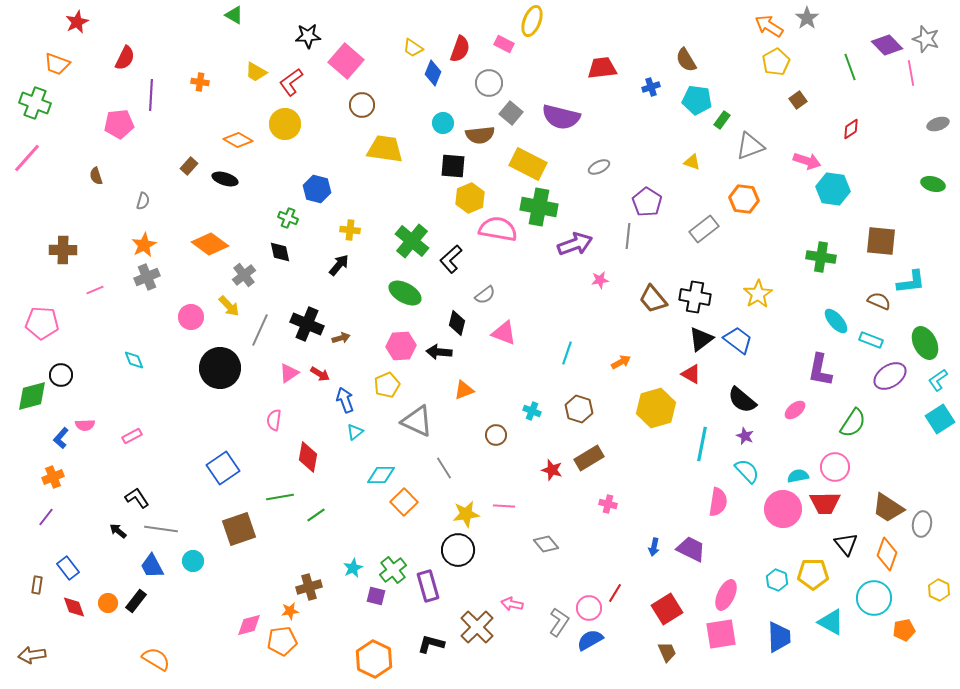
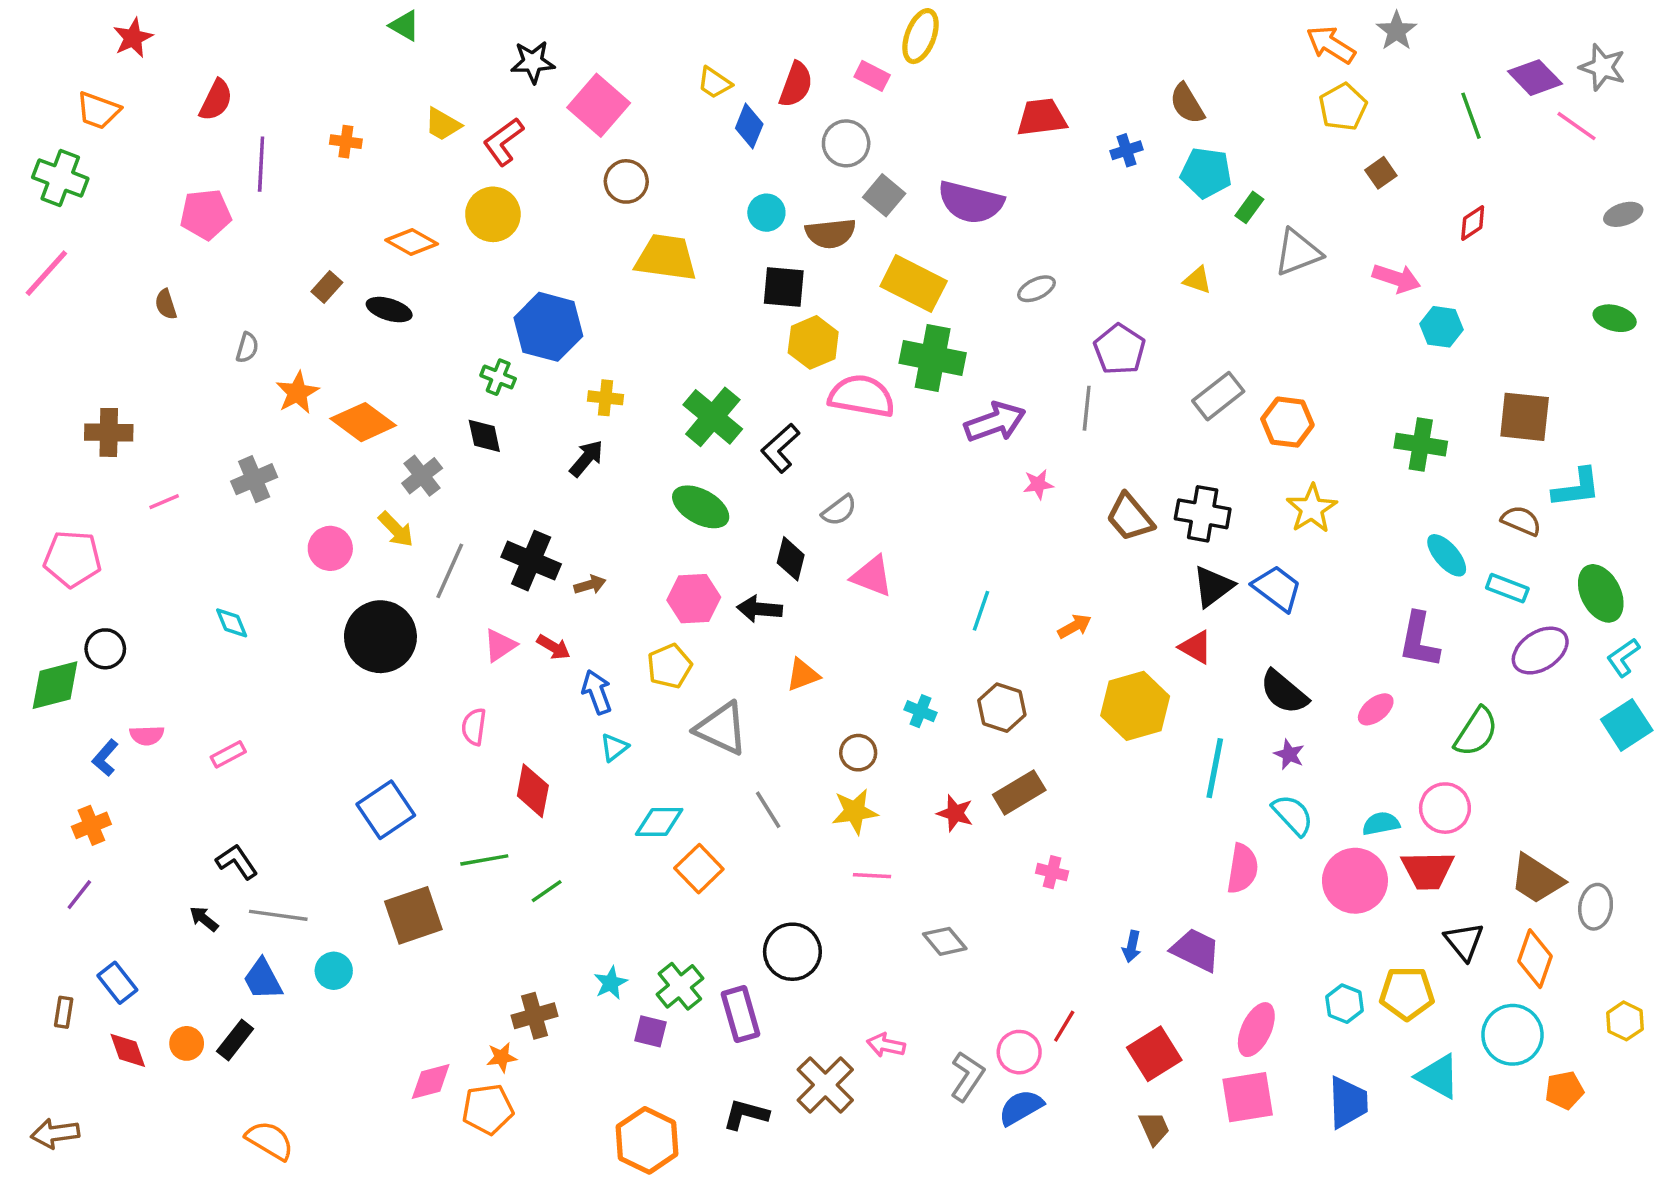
pink line: (911, 73) -> (1577, 126), turned -45
blue hexagon: (317, 189) -> (548, 327), size x1.4
cyan hexagon: (833, 189) -> (1442, 327), size x0.7
orange hexagon: (744, 199) -> (1287, 422), moved
orange star: (144, 245) -> (297, 393), moved
yellow star: (466, 514) -> (855, 811), moved

